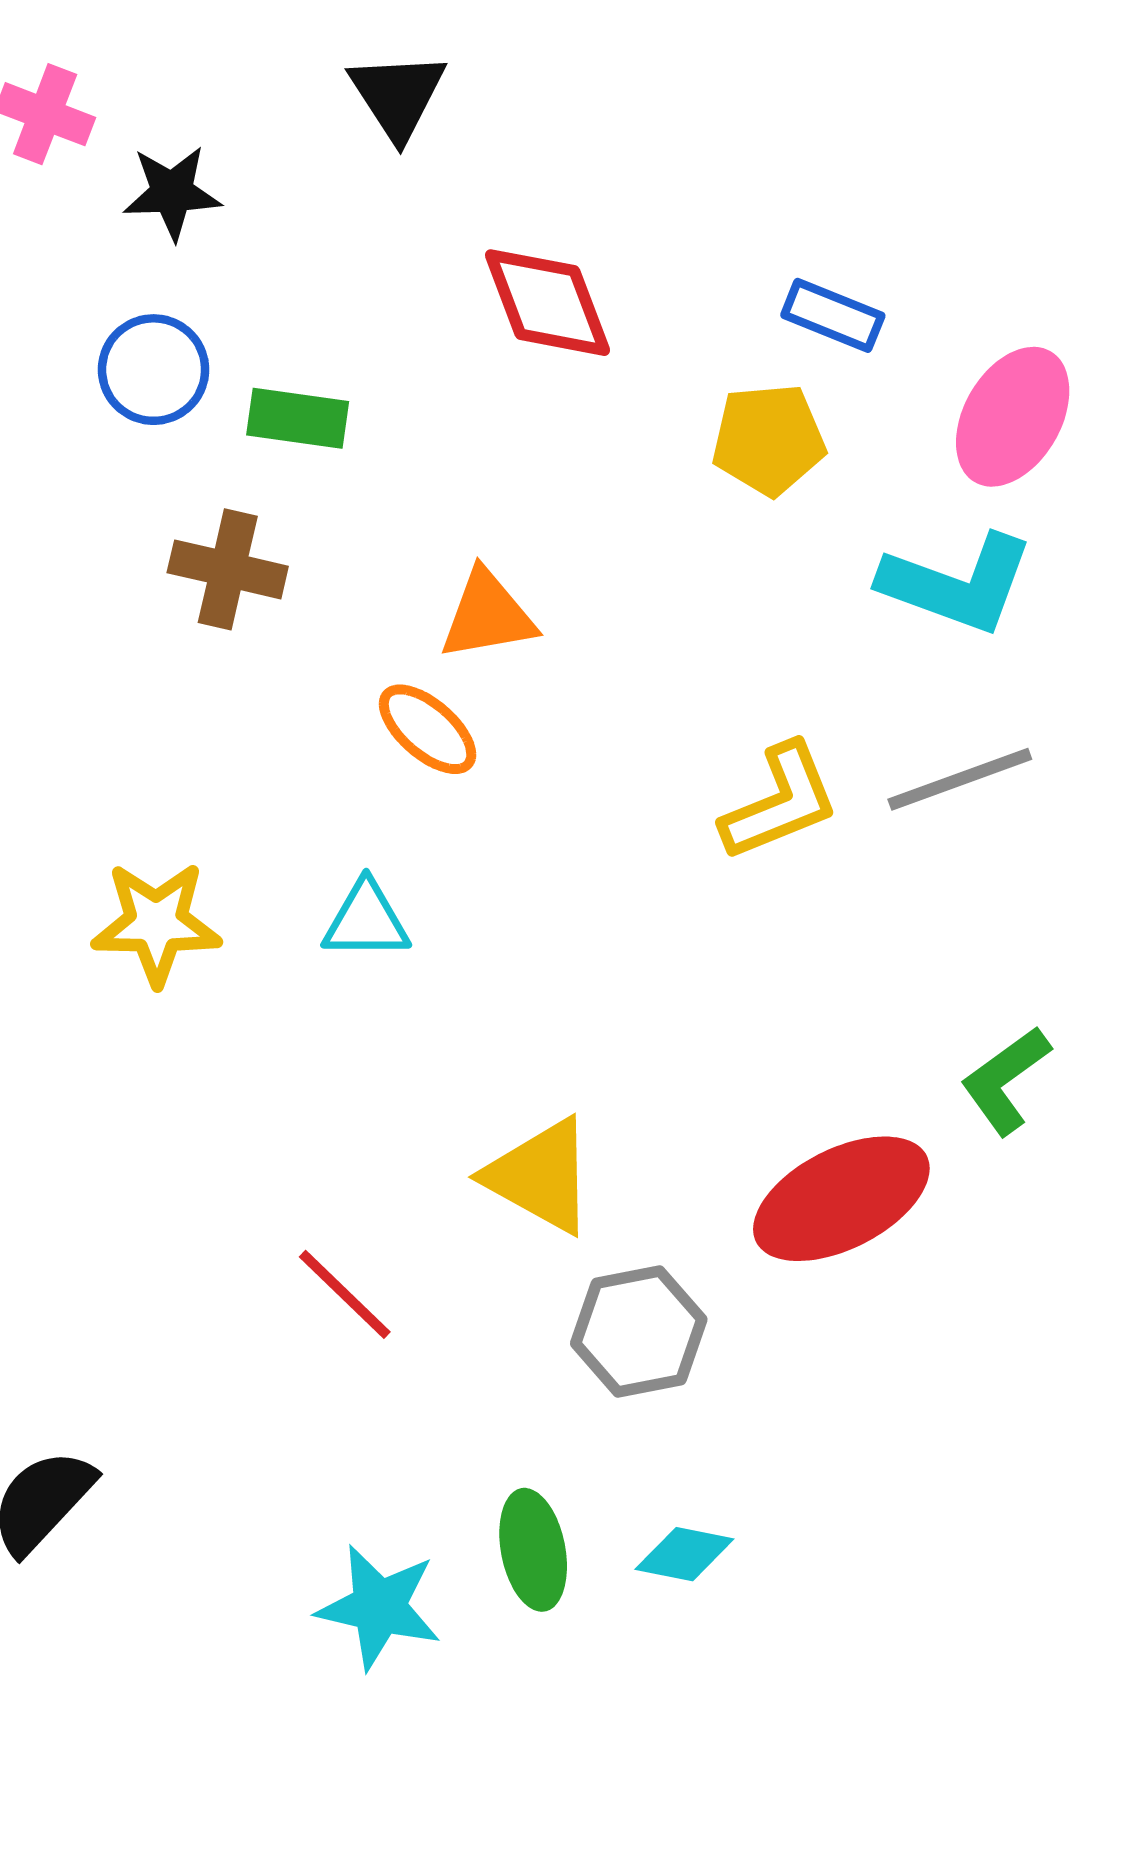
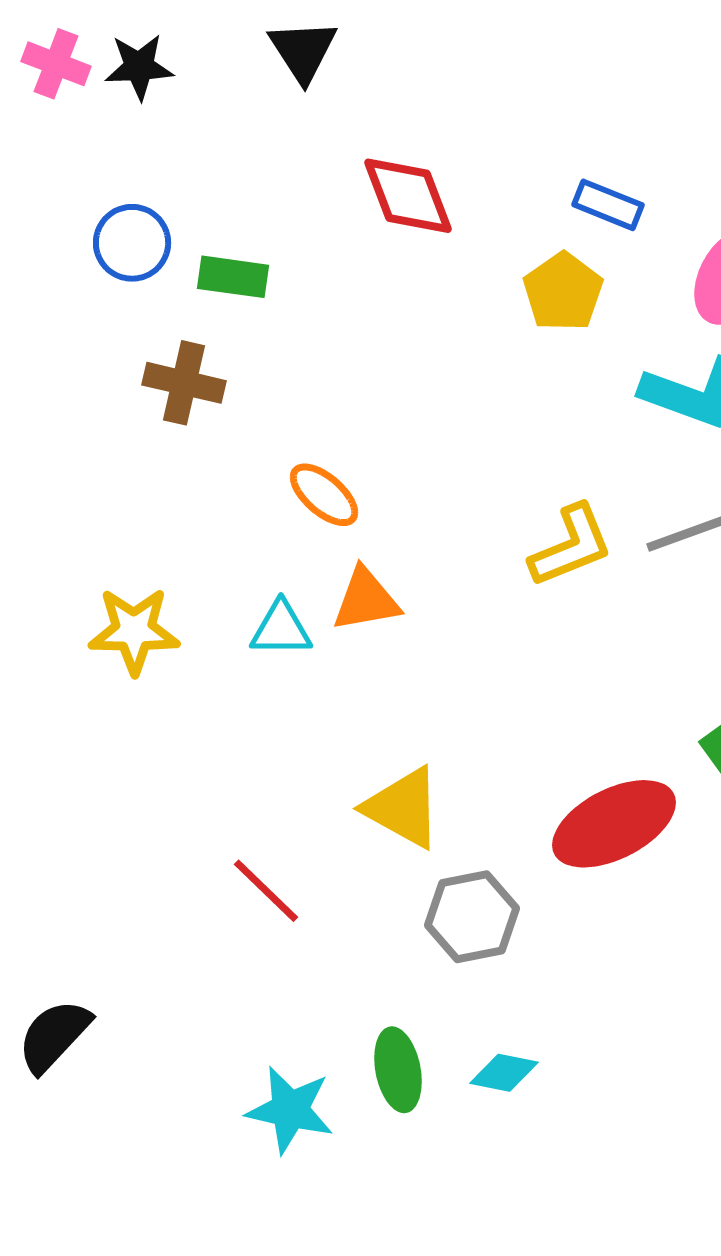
black star: (172, 193) -> (139, 67), moved
yellow pentagon: (769, 440) -> (563, 292), turned -30
orange triangle: (487, 615) -> (366, 600), moved

